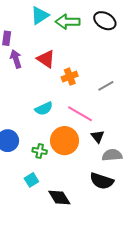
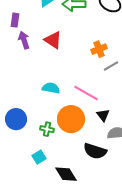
orange cross: (70, 77) -> (99, 49), moved
cyan semicircle: (44, 109) -> (51, 88), turned -144
black semicircle: (102, 181) -> (95, 151), moved

